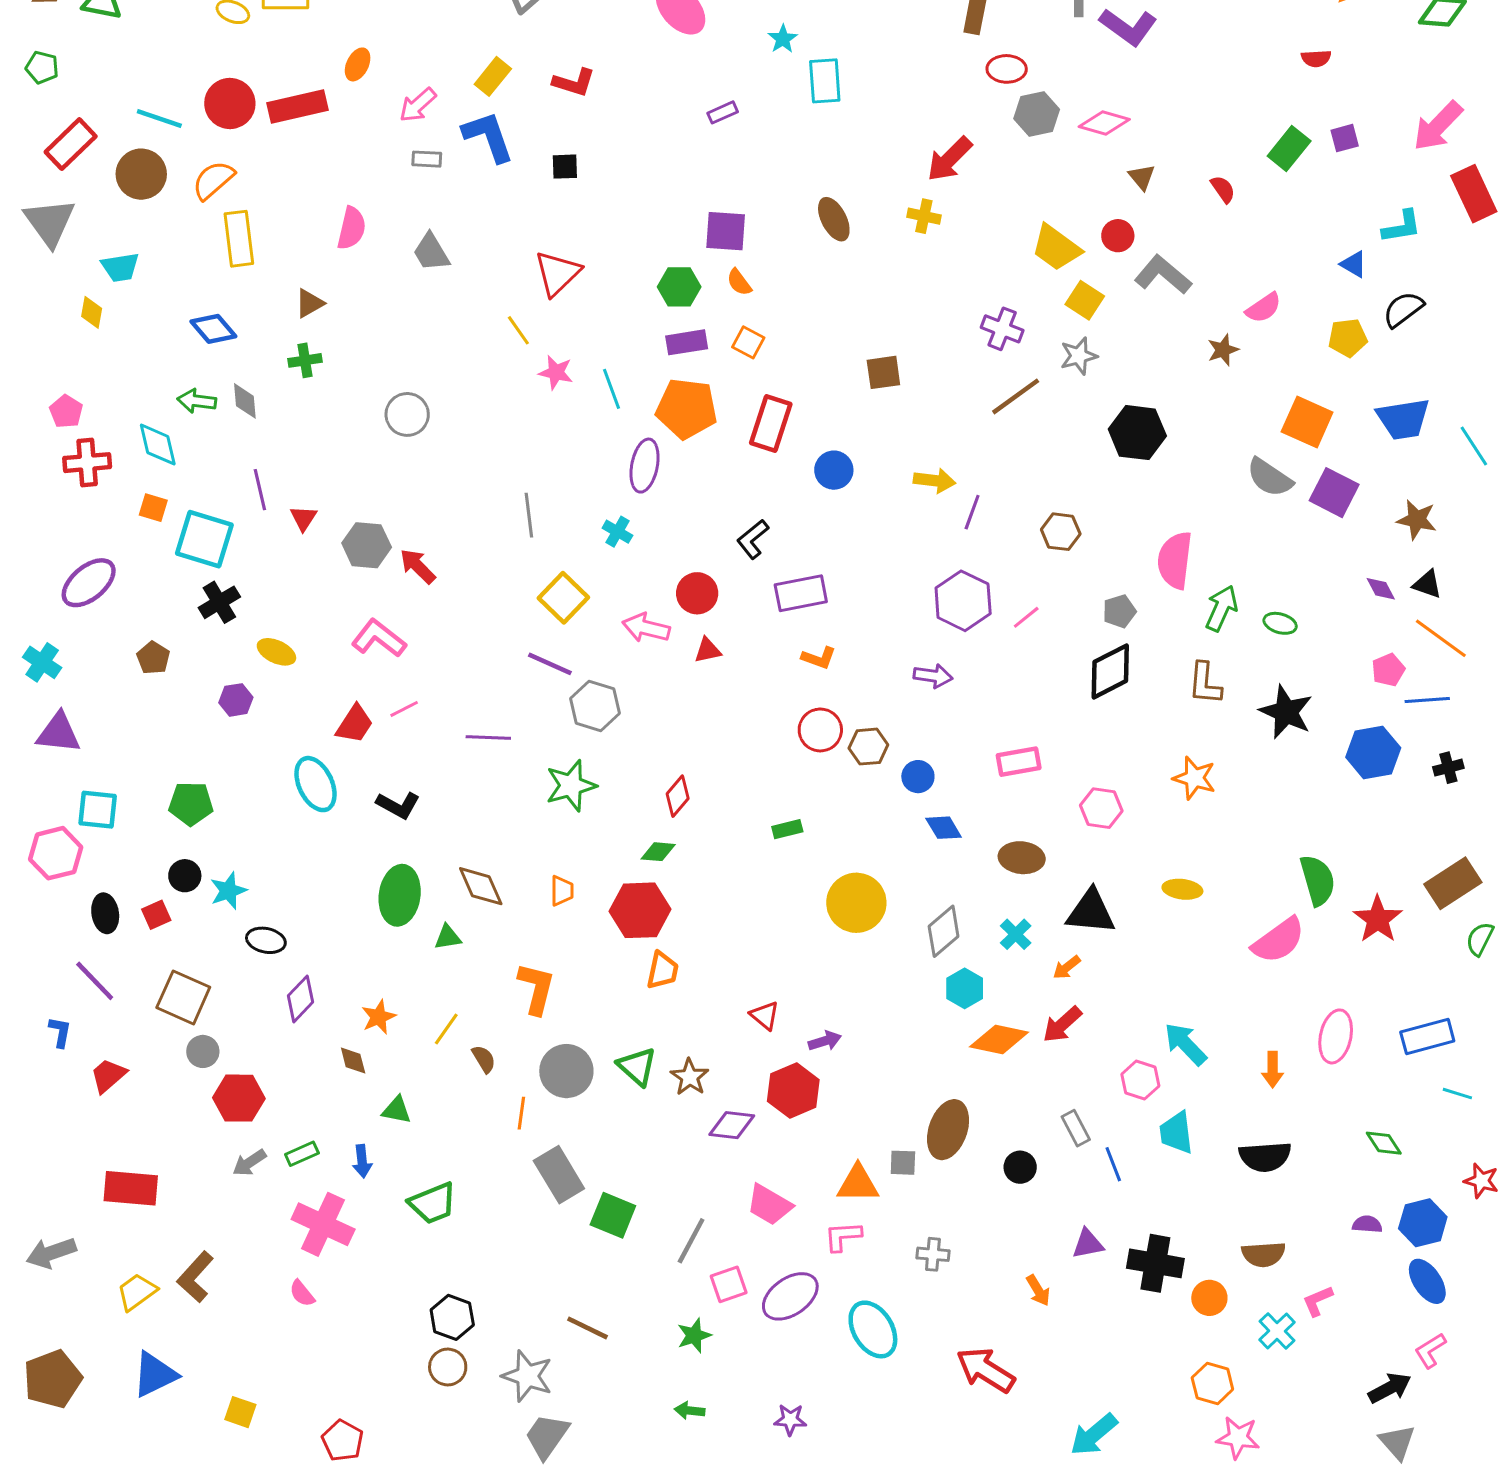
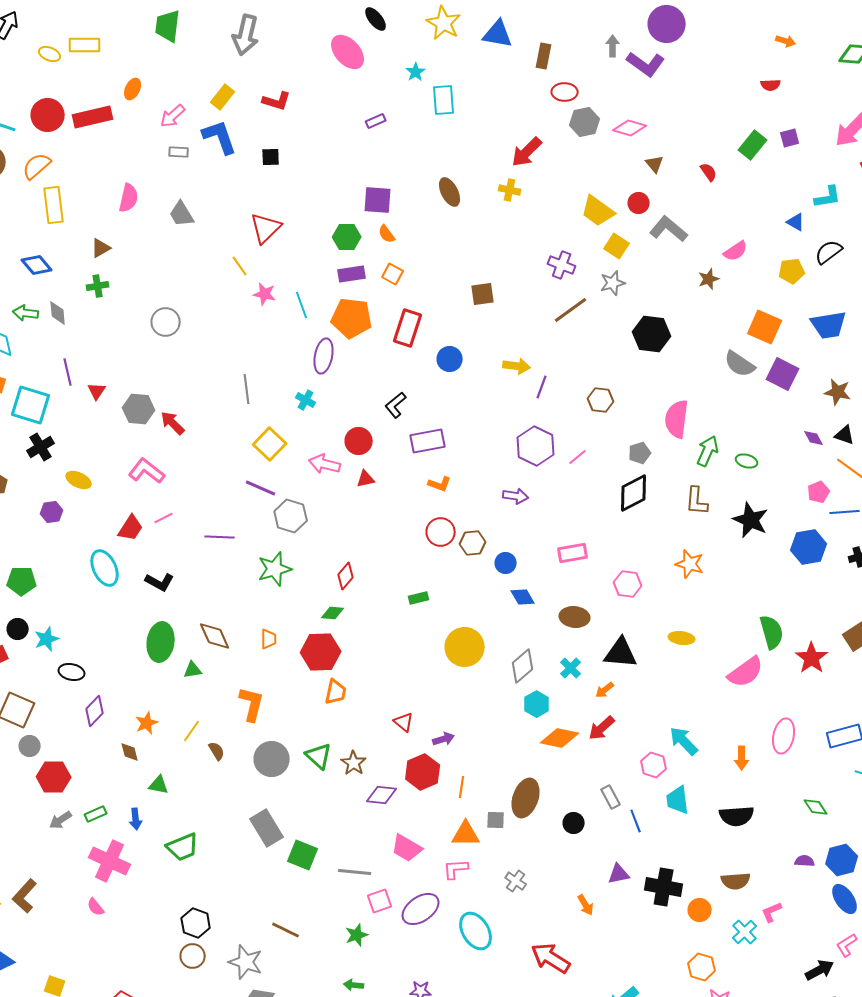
orange line: (521, 1113) -> (462, 787), moved
gray line: (691, 1241) -> (355, 872), turned 68
gray cross: (933, 1254) -> (516, 881), turned 30

